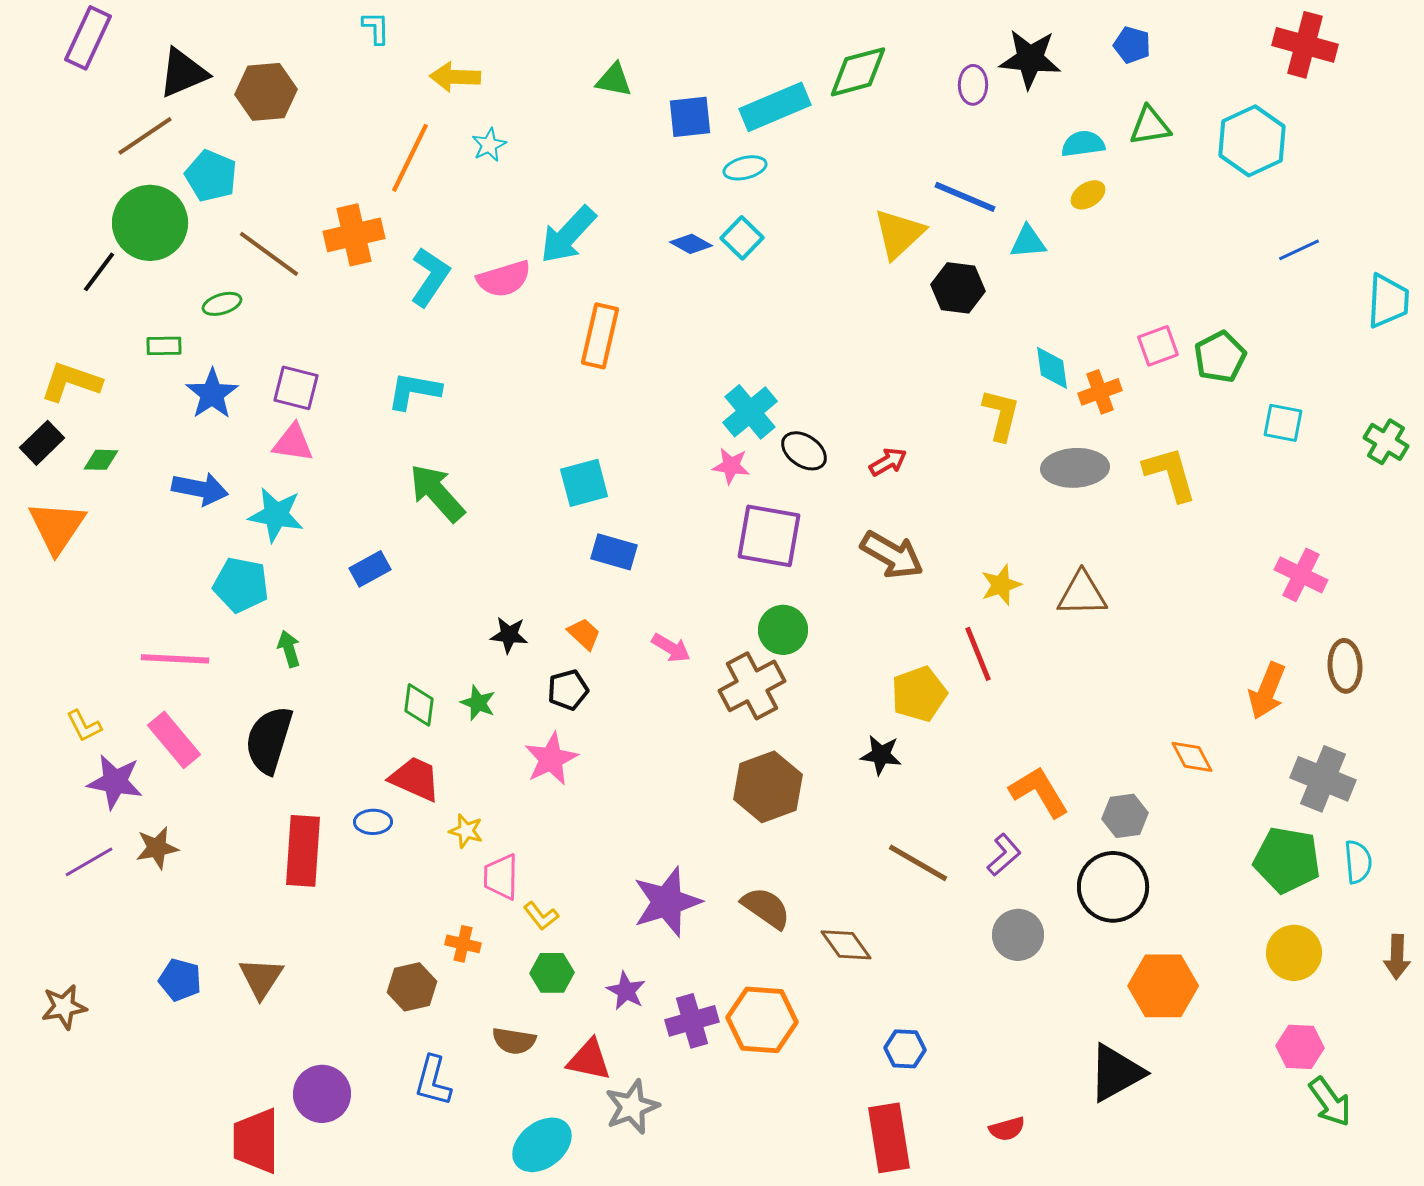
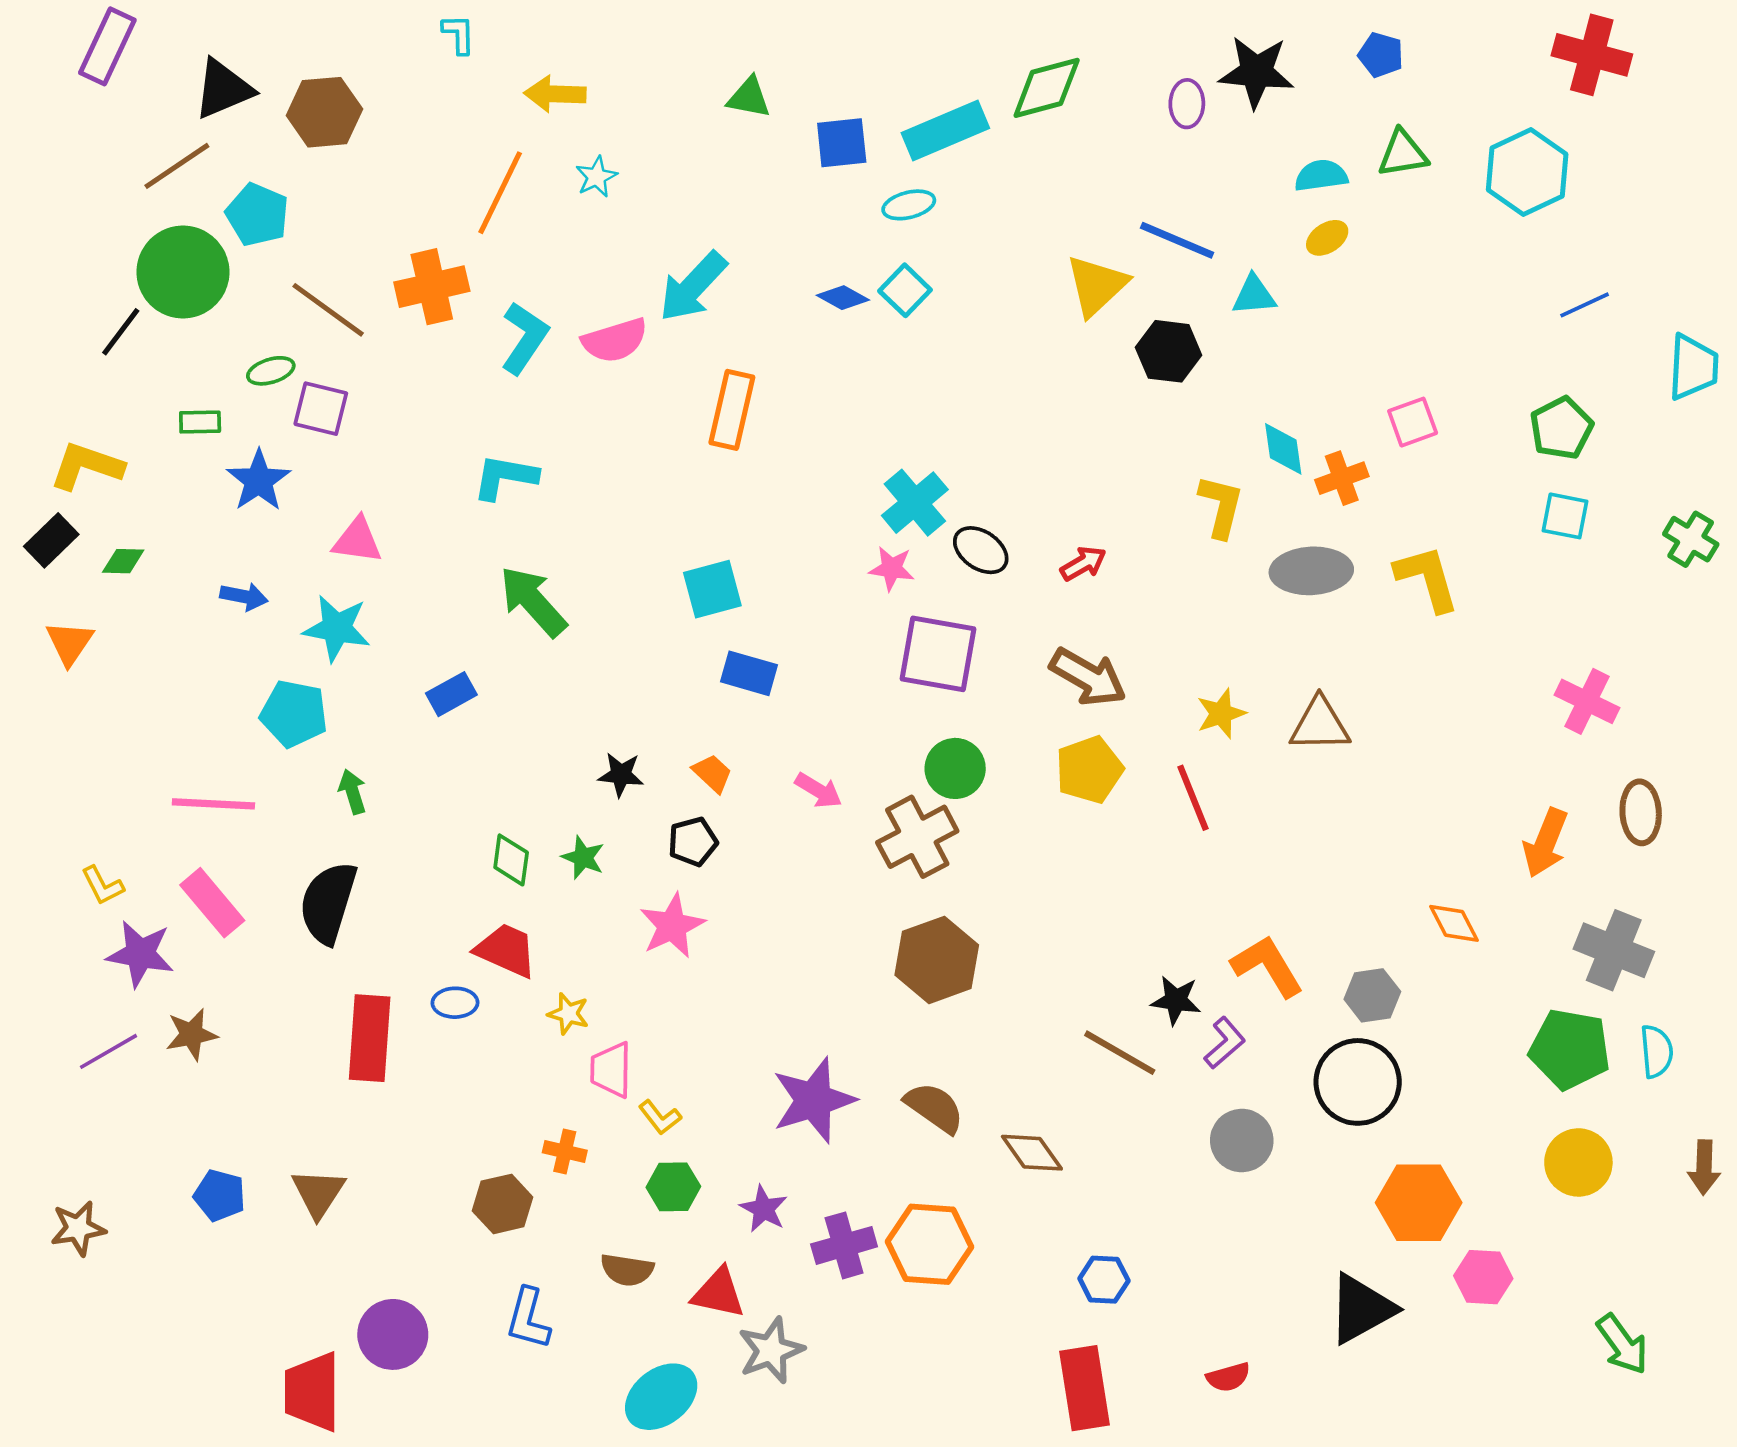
green pentagon: (1220, 357) -> (1561, 428), moved
purple square: (296, 388) -> (321, 409), moved
blue arrow: (200, 489) -> (244, 596), size x0.7
orange triangle: (57, 527) -> (70, 643), size x0.7
yellow pentagon: (919, 694) -> (1089, 770), moved
black star: (881, 755) -> (1176, 1000), moved
pink hexagon: (1300, 1047) -> (1483, 1277), moved

